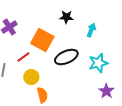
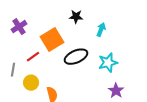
orange square: (42, 40) -> (52, 40), turned 30
yellow circle: (31, 77) -> (31, 83), moved

